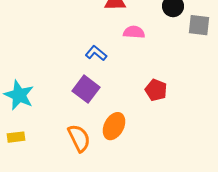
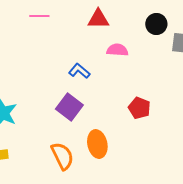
orange ellipse: (114, 126) -> (97, 144), turned -40

